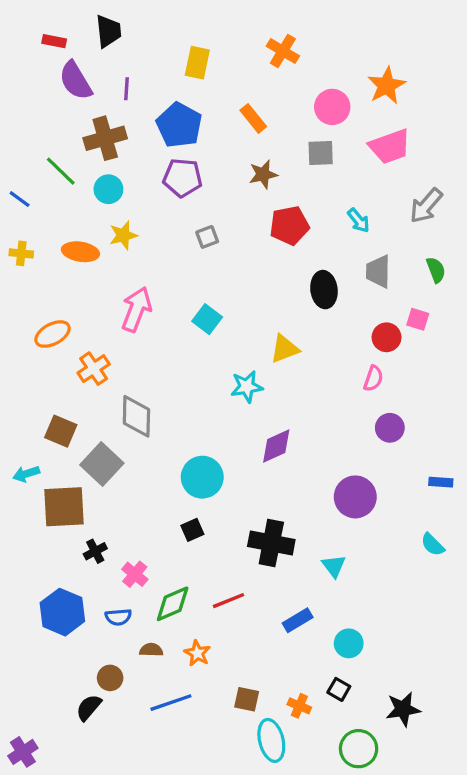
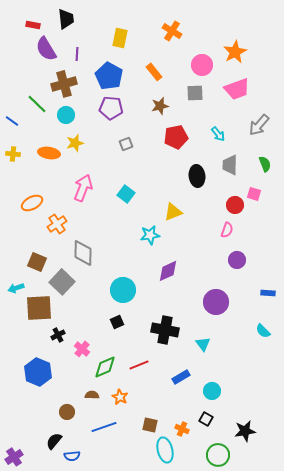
blue semicircle: (118, 617) -> (72, 456), moved
black semicircle: (89, 708) -> (54, 441), moved

